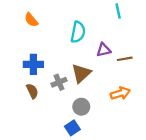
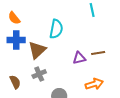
purple triangle: (104, 50) -> (79, 58), moved
blue cross: (33, 64) -> (16, 40), moved
brown triangle: (81, 73) -> (37, 50), moved

